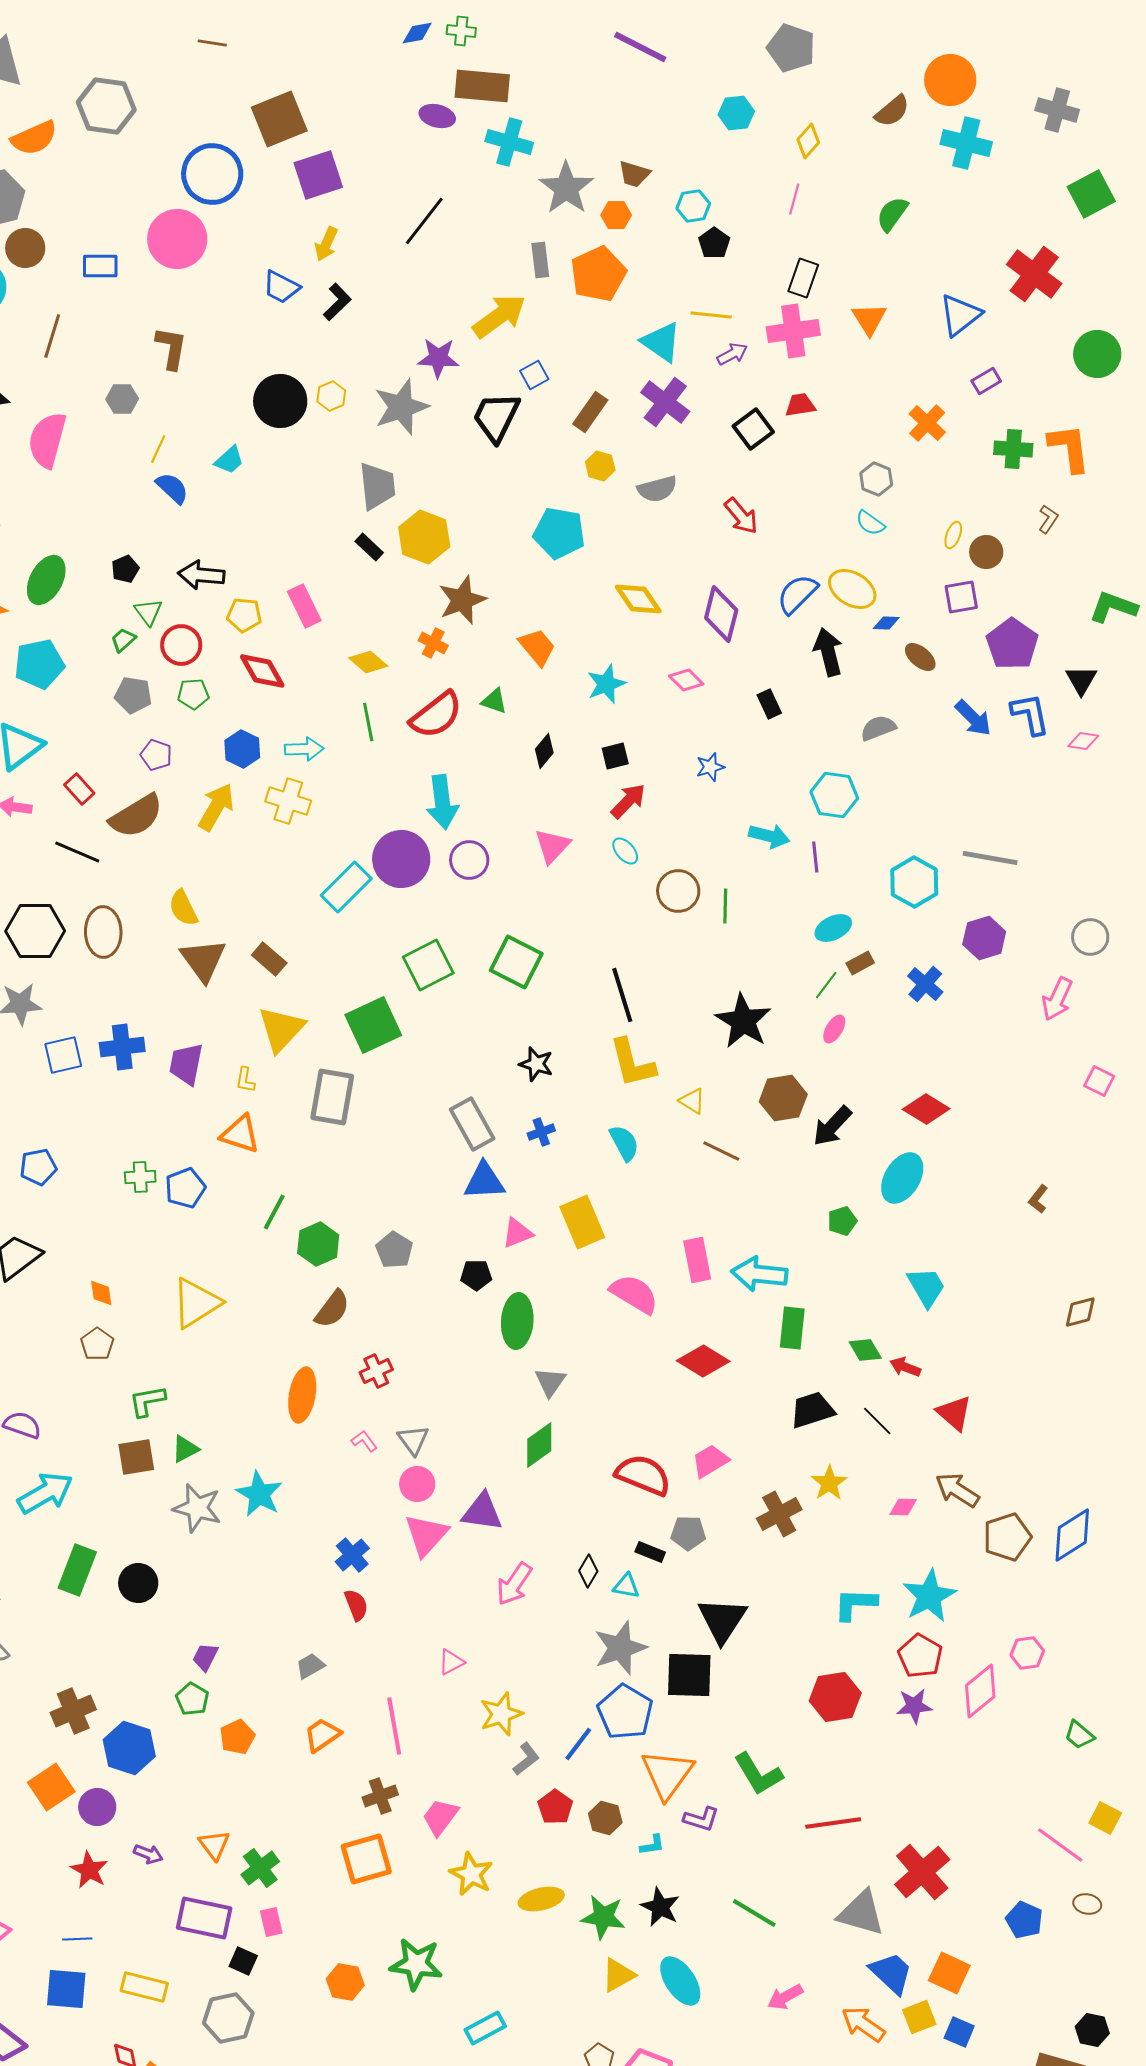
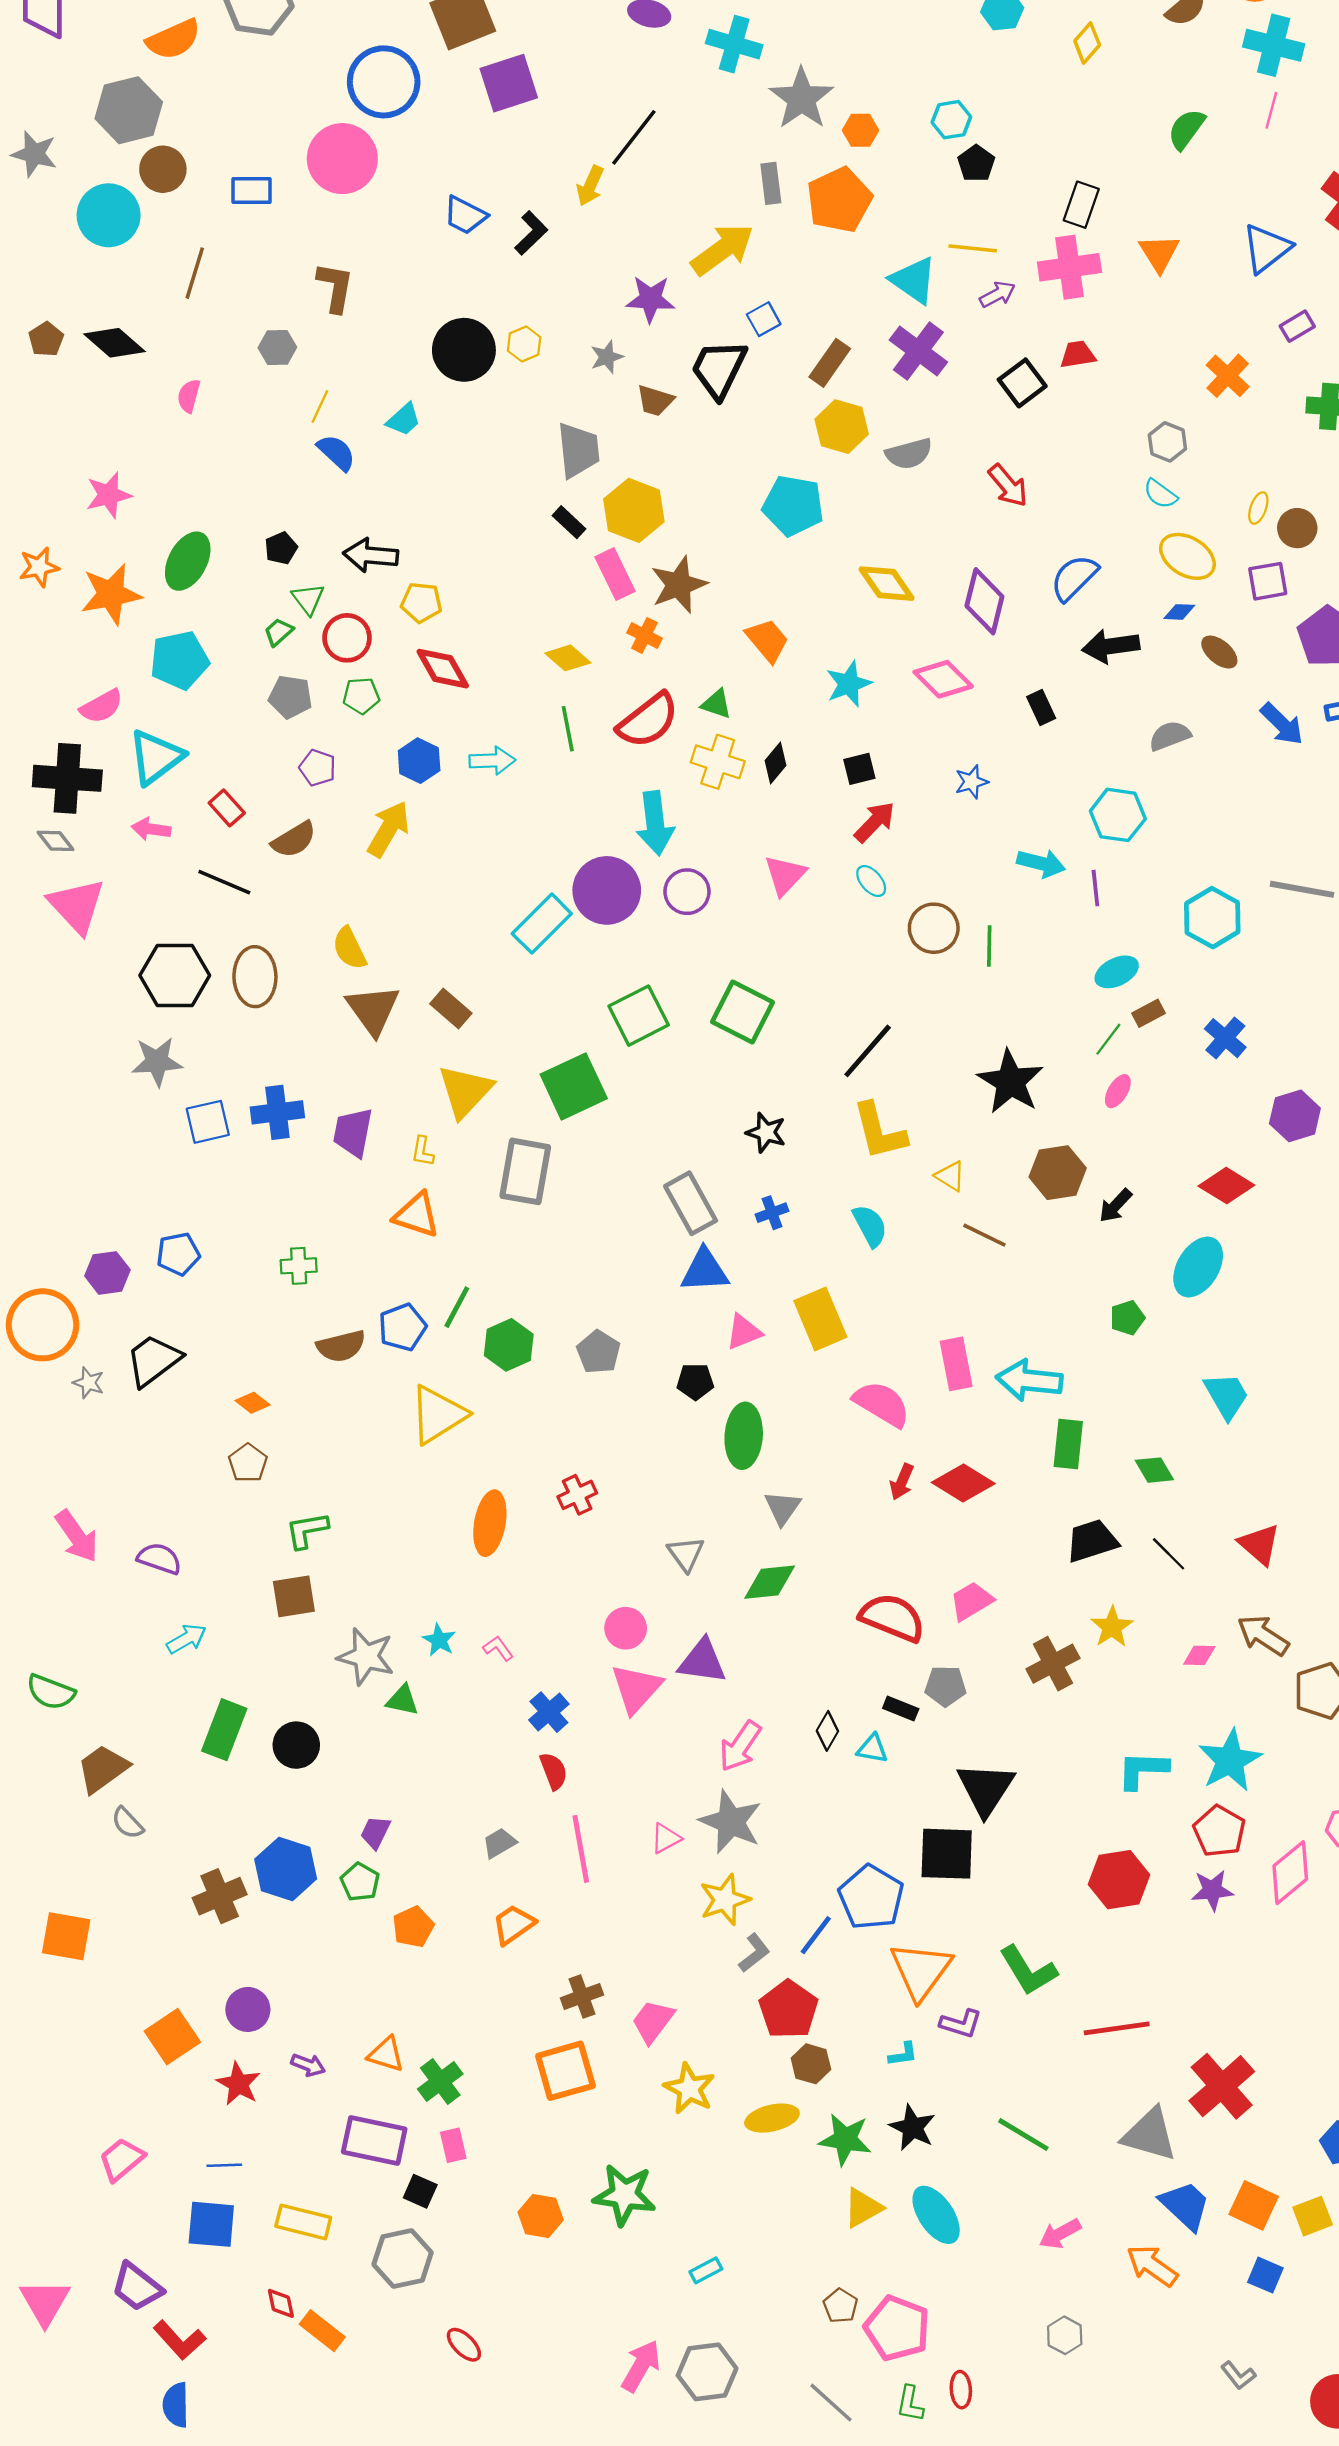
brown trapezoid: (634, 174) -> (655, 401), moved
pink line: (794, 199) -> (1271, 110), moved
yellow arrow: (326, 244) -> (590, 186), moved
gray star: (401, 407) -> (607, 357), size x0.5
pink semicircle: (47, 440) -> (189, 396), size x0.5
yellow hexagon: (600, 466) -> (842, 427), size x1.5
yellow ellipse: (852, 589) -> (1187, 556), moved
pink rectangle: (304, 606) -> (615, 574), moved
black arrow: (828, 652) -> (1111, 646), turned -84
pink diamond: (686, 680) -> (943, 679), size x1.4
yellow cross: (288, 801) -> (718, 762), moved
brown semicircle: (136, 816) -> (294, 840), size x0.7
purple hexagon: (984, 938) -> (1295, 1116), moved
black line: (622, 995) -> (868, 1051), turned 58
black arrow: (832, 1126) -> (1115, 1206), size x0.7
blue pentagon: (185, 1188) -> (403, 1327), moved
orange diamond: (101, 1293) -> (253, 1403), turned -44
yellow triangle: (196, 1303) -> (438, 1415), moved
brown semicircle: (332, 1309) -> (341, 1346), moved, turned 39
red arrow: (905, 1367) -> (902, 1482), moved, turned -88
gray triangle: (413, 1440) -> (686, 1554), moved
pink L-shape: (364, 1441) -> (498, 1648), moved
green diamond: (539, 1445) -> (770, 1582), turned 30
green triangle: (185, 1449) -> (403, 1700), moved, turned 40
cyan arrow: (45, 1493) -> (187, 1639), size x0.6
cyan star: (259, 1494) -> (439, 1640), size x0.6
gray star: (620, 1648) -> (731, 1822), moved, turned -30
pink line: (394, 1726) -> (581, 1849), moved
blue hexagon: (129, 1748) -> (286, 1869), moved
orange square: (51, 1787) -> (172, 2037), moved
red pentagon: (555, 1807) -> (789, 2009), size x1.4
brown hexagon: (605, 1818) -> (811, 2064), moved
orange triangle: (214, 1845) -> (386, 2054), turned -36
yellow square: (919, 2017) -> (1313, 2216), moved
cyan rectangle: (485, 2028) -> (706, 2270), size x0.7

